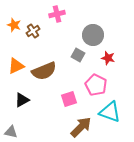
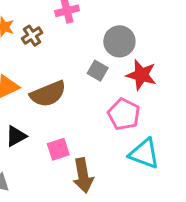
red star: (108, 58) -> (141, 75), size x1.5
pink square: (69, 99) -> (58, 149), moved
brown arrow: (81, 127) -> (83, 176), moved, turned 125

